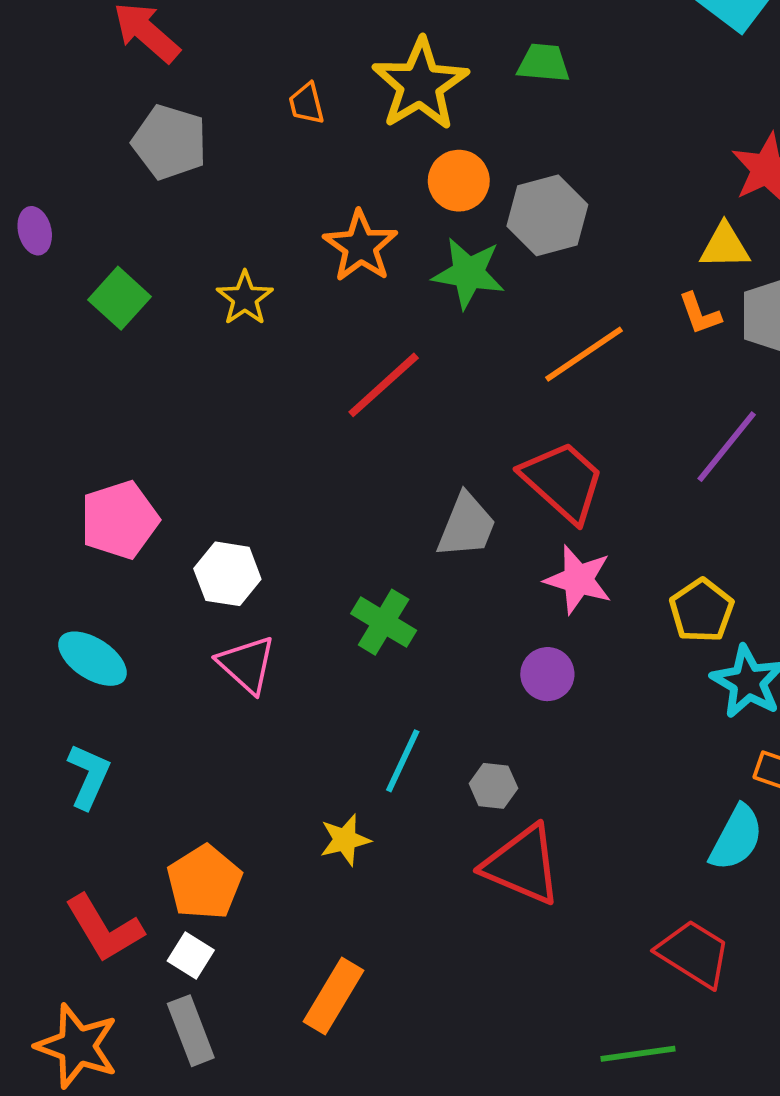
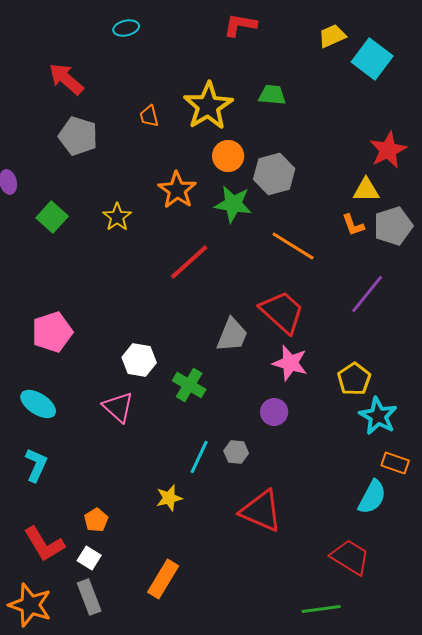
orange line: (584, 354) -> (293, 246), turned 66
white hexagon: (227, 574) -> (139, 360), moved
gray hexagon: (493, 786) -> (236, 452), moved
orange pentagon: (204, 882) -> (96, 520), size x0.6

